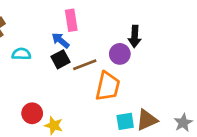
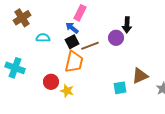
pink rectangle: (71, 20) -> (80, 13), turned 35
orange trapezoid: (108, 86) -> (74, 62), moved
brown triangle: (147, 120) -> (140, 76), moved

